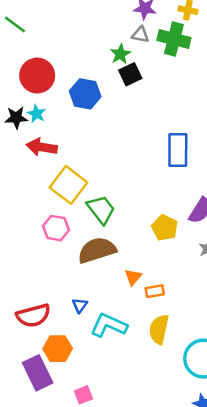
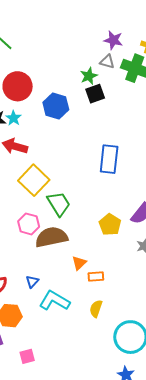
blue rectangle: (178, 150) -> (109, 159), moved
pink hexagon: (56, 228) -> (29, 224), moved
yellow semicircle: (159, 329) -> (96, 309), size x0.7

